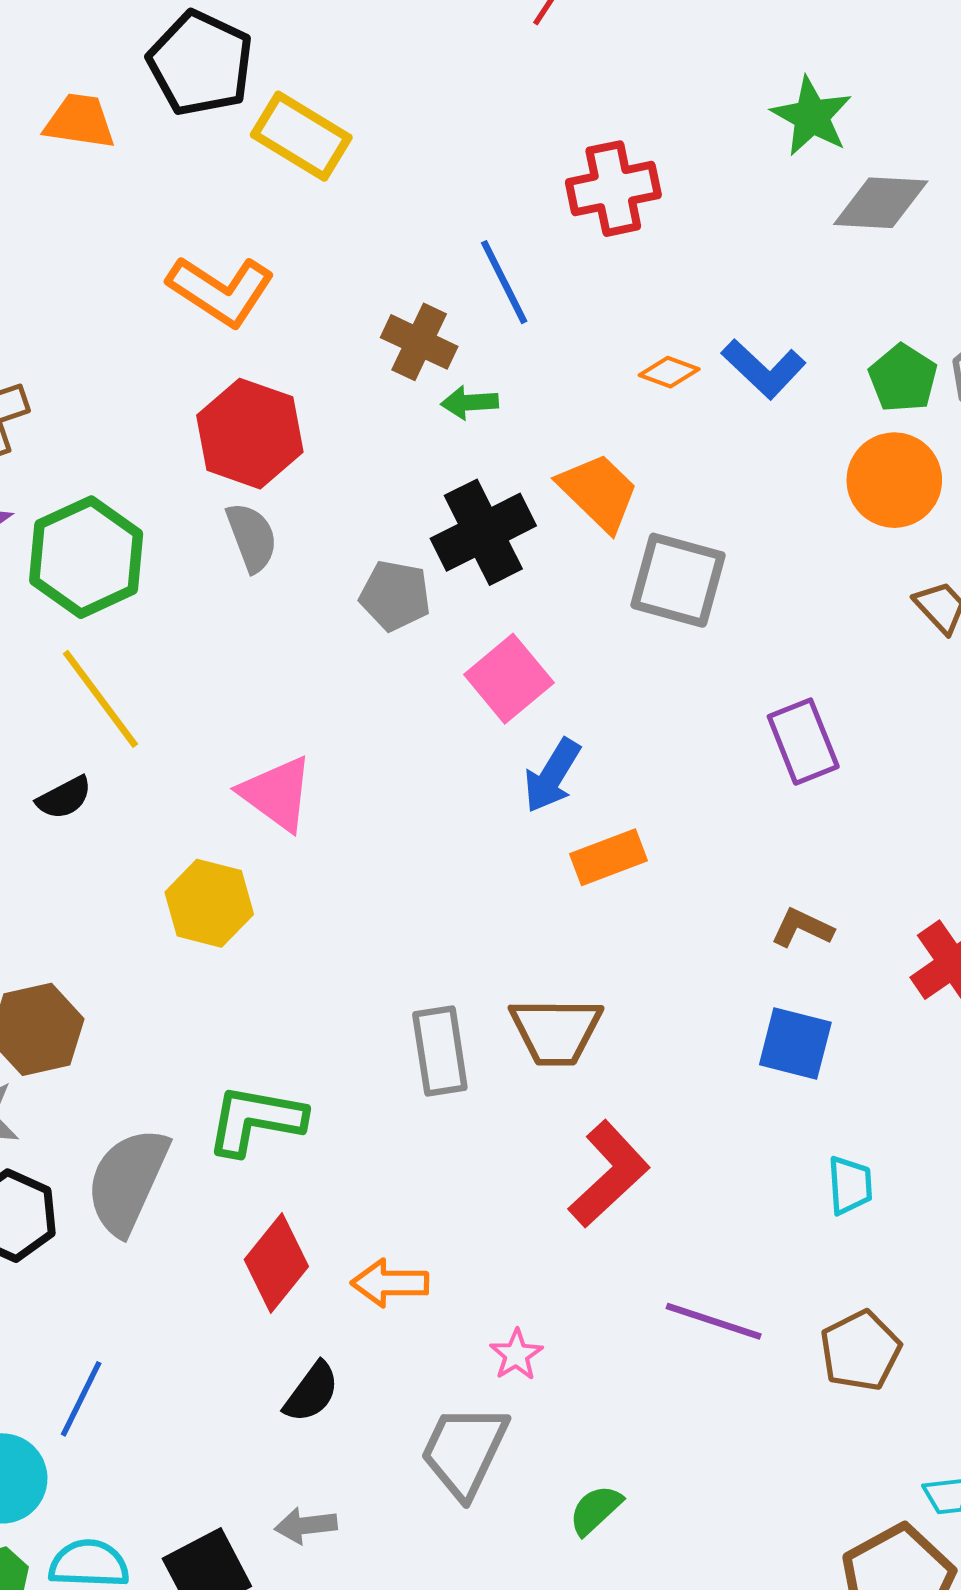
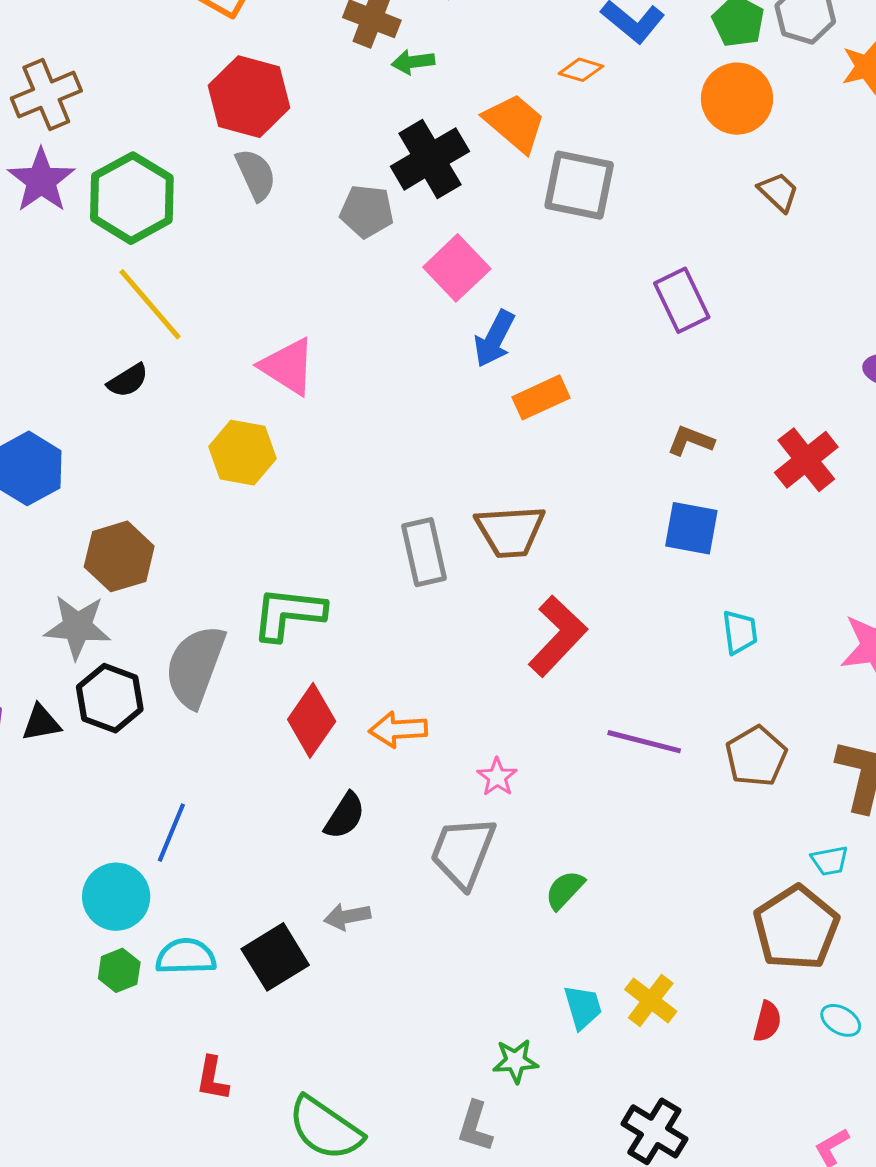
orange diamond: (669, 372) -> (581, 70), moved

